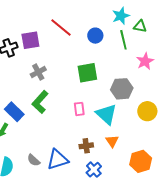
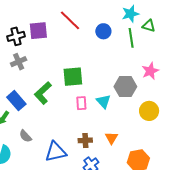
pink star: (145, 61) -> (150, 71), moved
gray cross: (38, 72) -> (19, 62), moved
green square: (87, 73) -> (73, 77), moved
cyan triangle: (106, 114) -> (104, 101), moved, size x0.7
gray semicircle: (34, 160) -> (25, 136), moved

